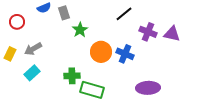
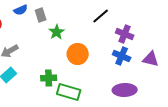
purple triangle: (172, 34) -> (151, 59), moved
blue cross: (125, 54) -> (122, 56), moved

